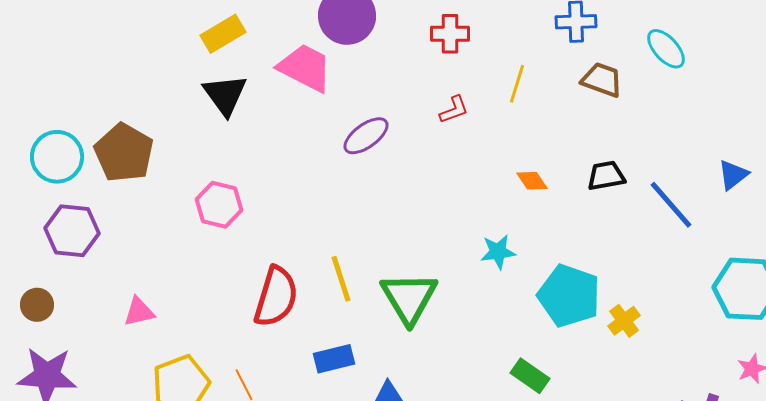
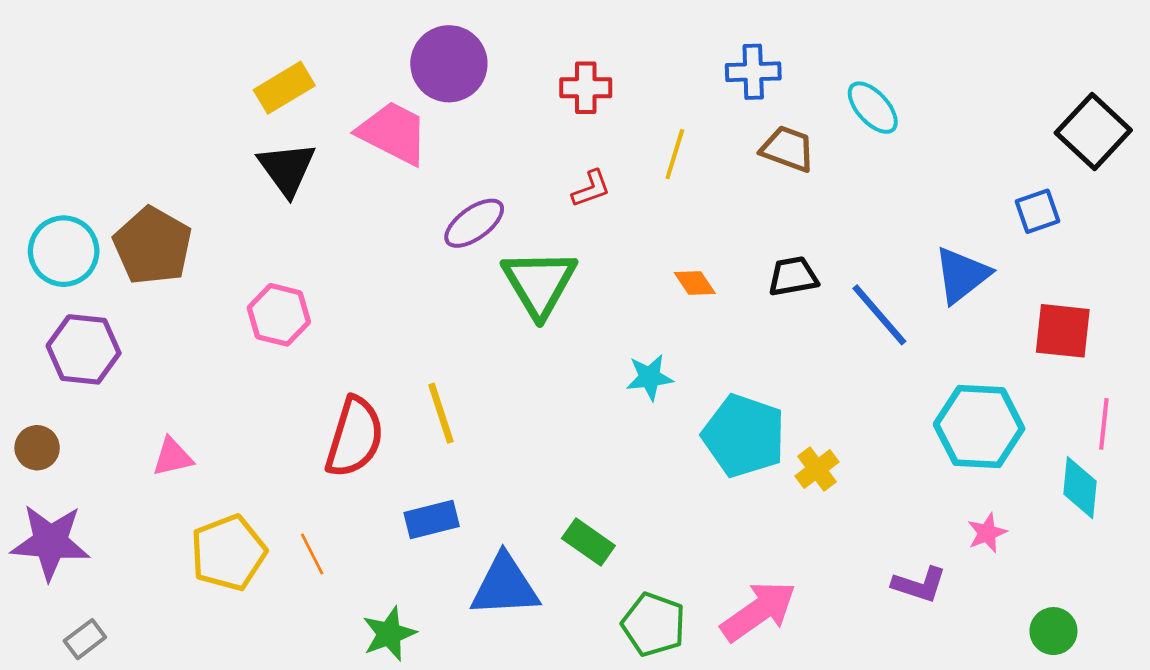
blue triangle: (733, 175) -> (962, 275), size x1.4
green triangle: (409, 298) -> (539, 283), moved
green rectangle: (530, 376) -> (588, 542), moved

